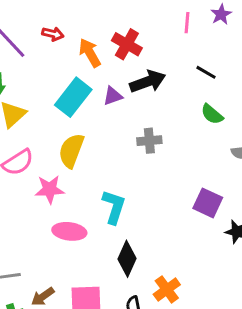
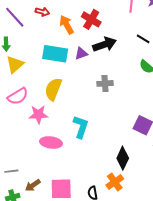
cyan rectangle: (73, 97) -> (55, 54), turned 60
black diamond: (127, 259) -> (123, 158), moved

